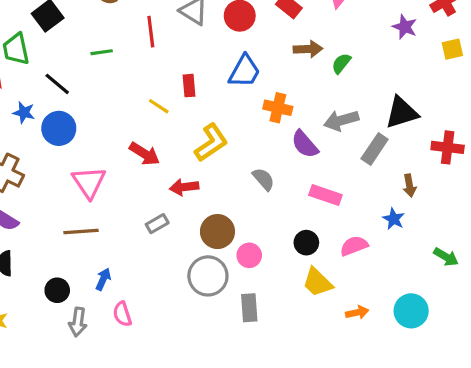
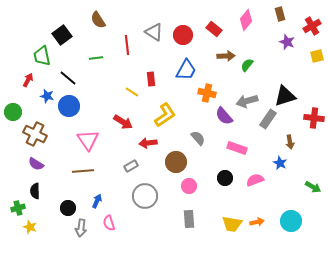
brown circle: (217, 232) -> (176, 162), moved
gray circle: (208, 276) -> (145, 196), moved
yellow trapezoid: (317, 282) -> (232, 224), moved, turned -35

